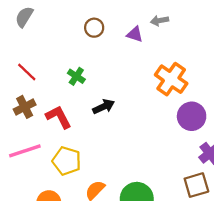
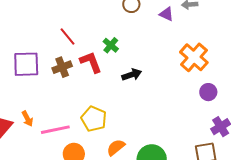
purple circle: (192, 116) -> (208, 92), size x0.7
red L-shape: (59, 117) -> (91, 62), moved
pink line: (25, 151) -> (55, 130), moved

